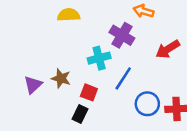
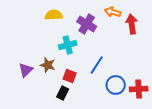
purple cross: (122, 35) -> (87, 24), moved
red arrow: (168, 49) -> (132, 24), moved, turned 114
cyan cross: (99, 58) -> (68, 45), moved

